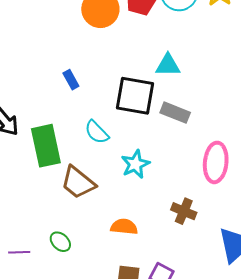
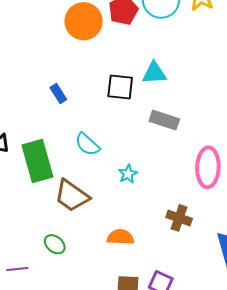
black square: (135, 96) -> (120, 87), moved, size x0.7
cyan star: (135, 164) -> (128, 174), size x0.7
green ellipse: (60, 242) -> (55, 244), moved

